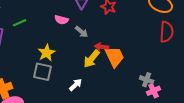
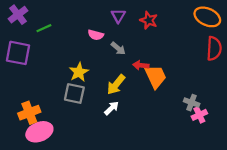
green line: (20, 23) -> (44, 28), moved
yellow arrow: (92, 59) -> (116, 84), moved

